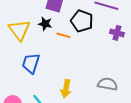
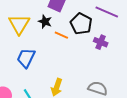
purple cross: (117, 33) -> (101, 42), moved

